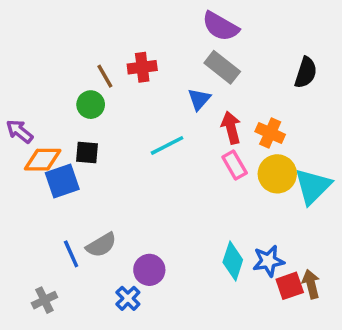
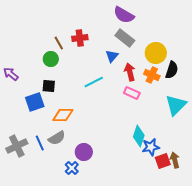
black semicircle: (306, 73) -> (172, 70), moved
orange diamond: (43, 160) -> (63, 115), moved
pink rectangle: (235, 165) -> (132, 93), turned -35
yellow circle: (277, 174) -> (156, 53), moved
cyan diamond: (233, 261) -> (139, 136), moved
gray cross: (44, 300) -> (17, 146), moved, size x1.5

